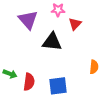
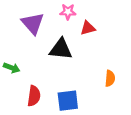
red triangle: (75, 24) -> (88, 28), turned 32
green arrow: (10, 74) -> (12, 68), moved

